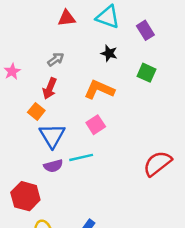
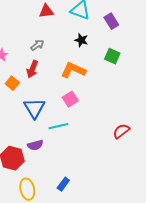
orange square: (36, 111) -> (12, 83), moved
red semicircle: (157, 163) -> (121, 131), size x0.7
purple semicircle: (53, 166) -> (35, 145), moved

